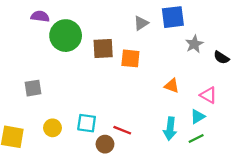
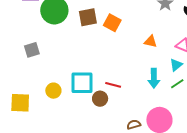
orange square: (130, 58) -> (112, 23), turned 30
gray square: (33, 88) -> (32, 50), moved
cyan square: (87, 123) -> (82, 83), size x1.4

